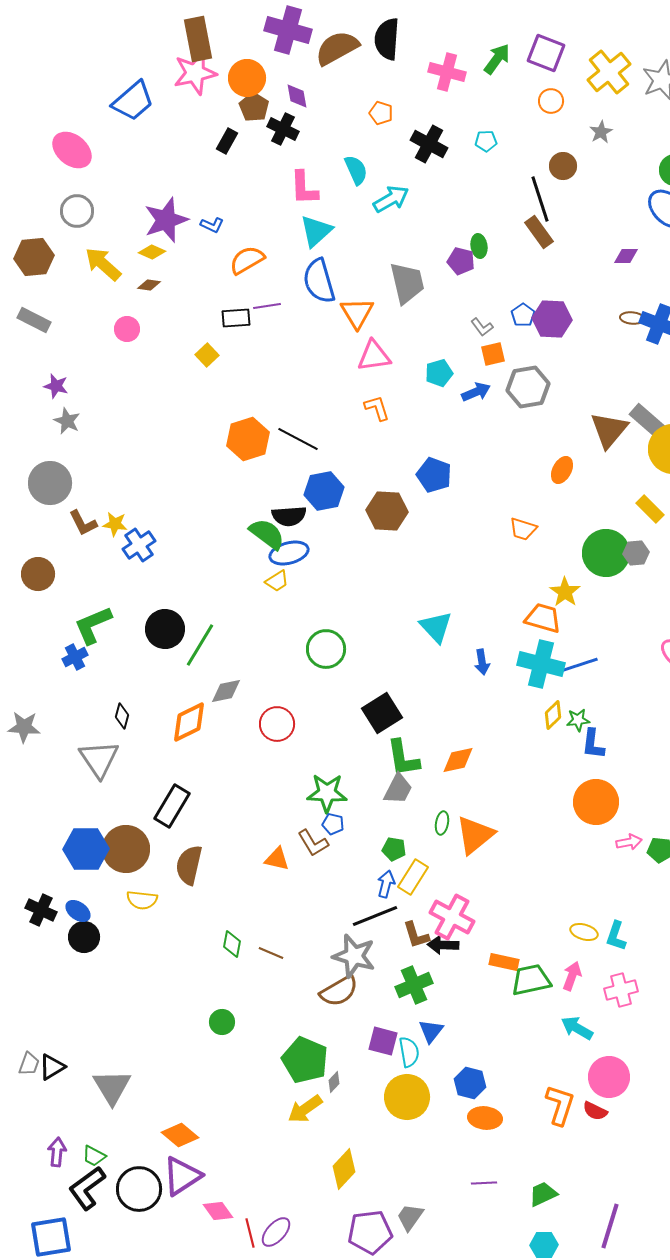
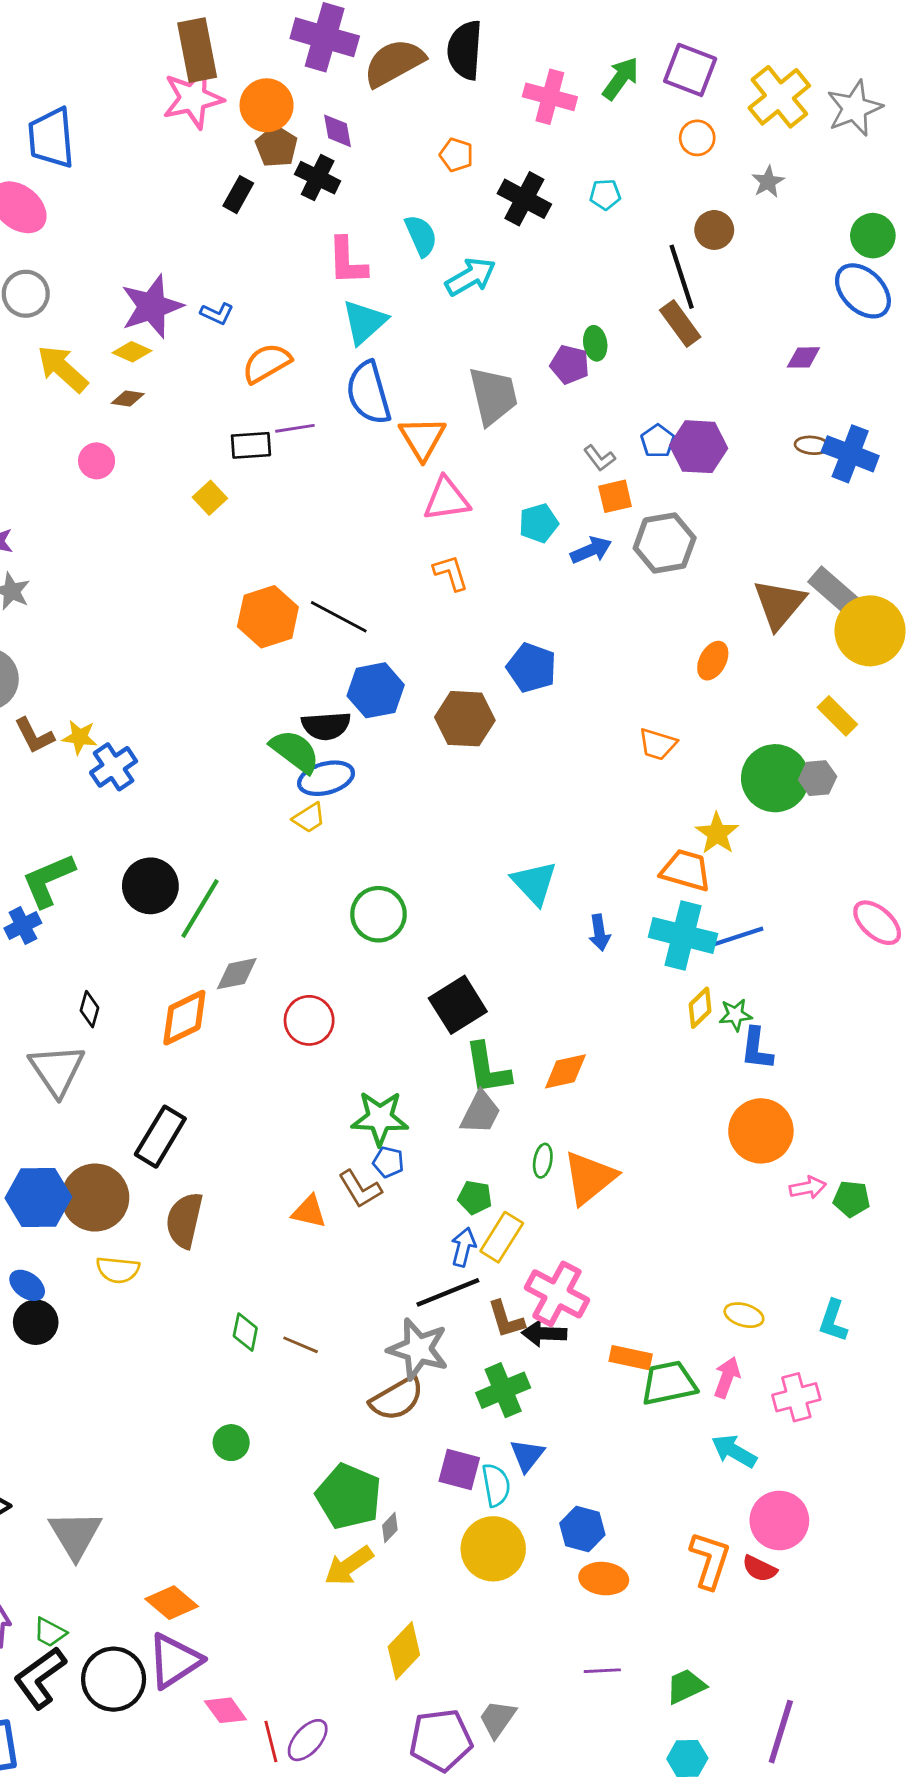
blue trapezoid: (133, 101) -> (51, 138), moved, turned 126
cyan L-shape: (616, 936) -> (833, 1321), moved

